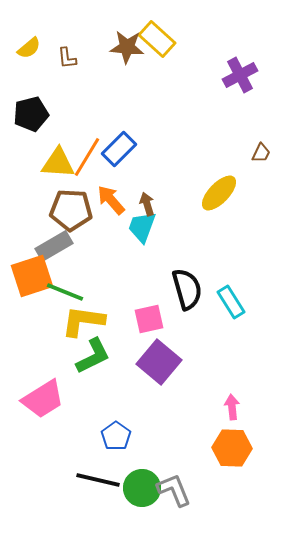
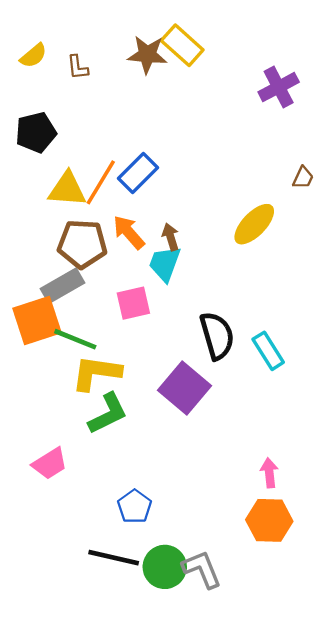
pink square: (149, 319) -> (133, 303), moved
purple square: (159, 362) -> (184, 388), moved
pink trapezoid: (43, 399) -> (50, 463), size x0.7

